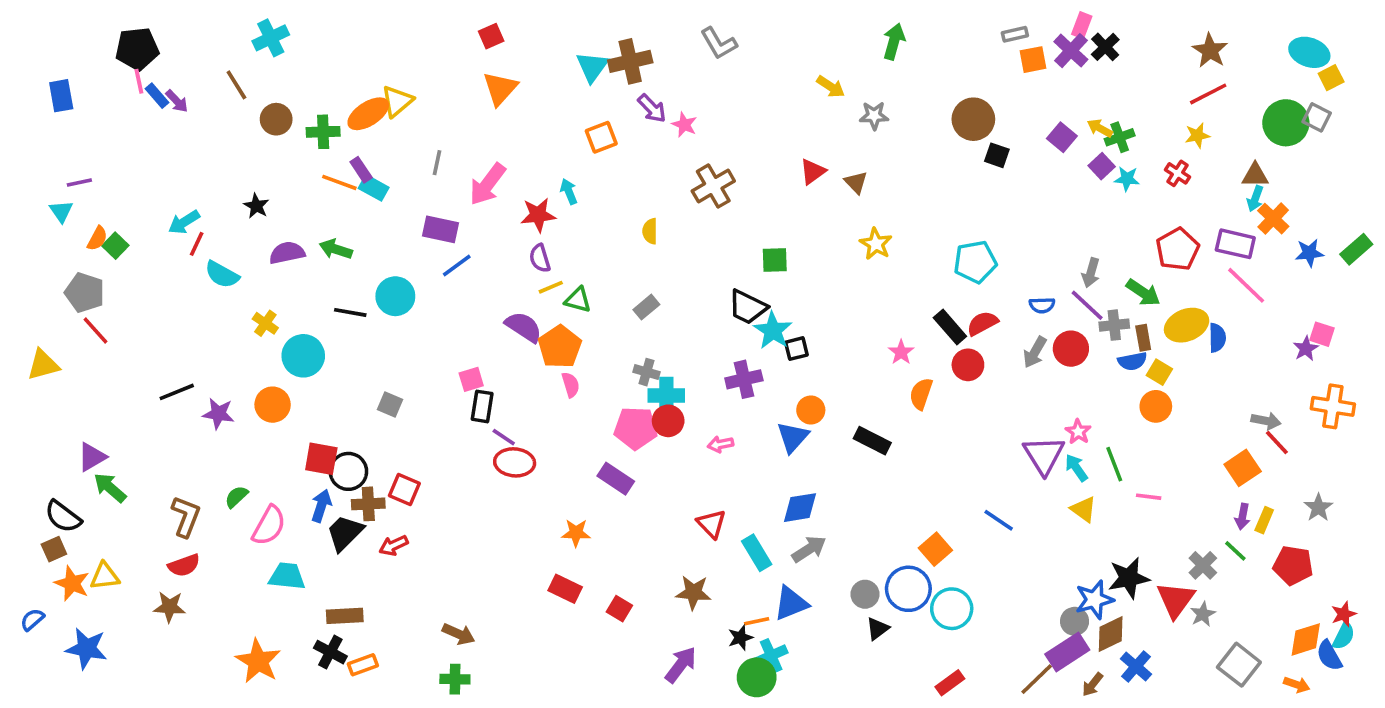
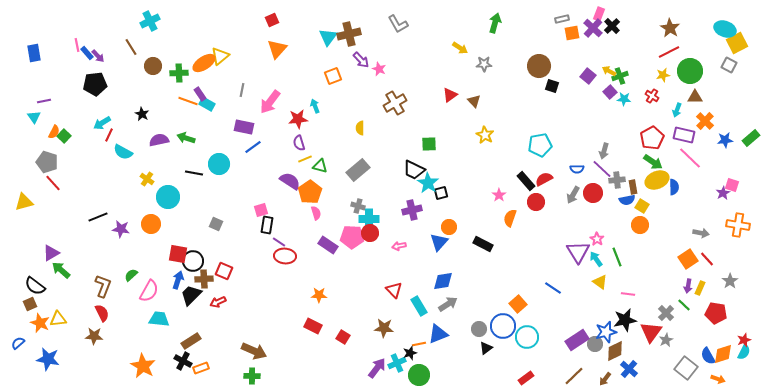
black pentagon: (137, 49) -> (95, 84), moved
yellow square: (1331, 78) -> (737, 43), size x1.5
green circle: (1286, 123) -> (690, 71), moved
cyan arrow: (1255, 199) -> (677, 110), moved
green arrow: (1143, 293) -> (653, 162), moved
gray rectangle: (646, 307) -> (358, 170), size x1.6
red line: (1277, 443) -> (707, 259), moved
purple rectangle: (616, 479) -> (328, 245), moved
pink line: (1149, 497) -> (628, 294), moved
red semicircle: (184, 565) -> (102, 313), turned -96
brown rectangle: (345, 616) -> (191, 341), turned -30
brown arrow: (459, 634) -> (254, 351), size x1.4
purple rectangle: (1067, 652) -> (577, 340), moved
cyan cross: (771, 656) -> (397, 363), moved
blue semicircle: (1329, 656) -> (708, 356), moved

